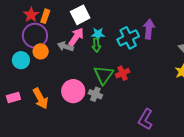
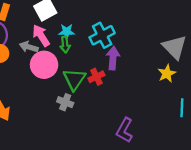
purple arrow: (149, 29) -> (113, 58), moved
pink arrow: (76, 37) -> (41, 36), turned -66
pink circle: (73, 91) -> (44, 65), moved

